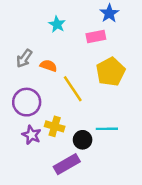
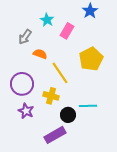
pink rectangle: (96, 36) -> (67, 31), moved, turned -49
gray arrow: (24, 58) -> (25, 37), moved
yellow cross: (55, 126) -> (51, 96), moved

